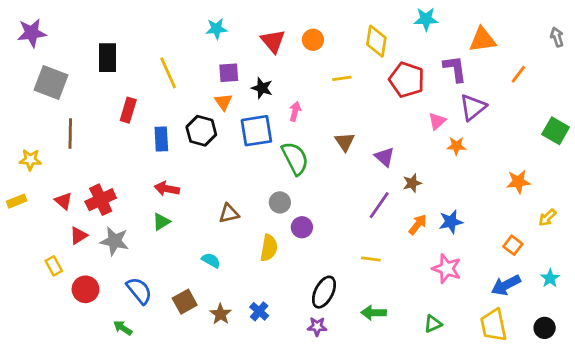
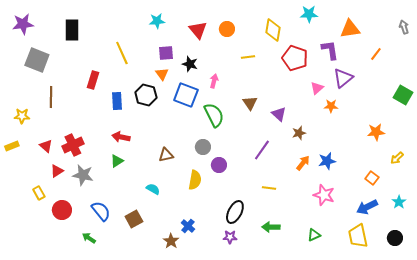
black rectangle: (108, 58) -> (72, 30), moved
blue square: (256, 131) -> (186, 95), turned 30
purple line: (379, 205) -> (262, 150), moved
brown star: (221, 314) -> (171, 241), moved

